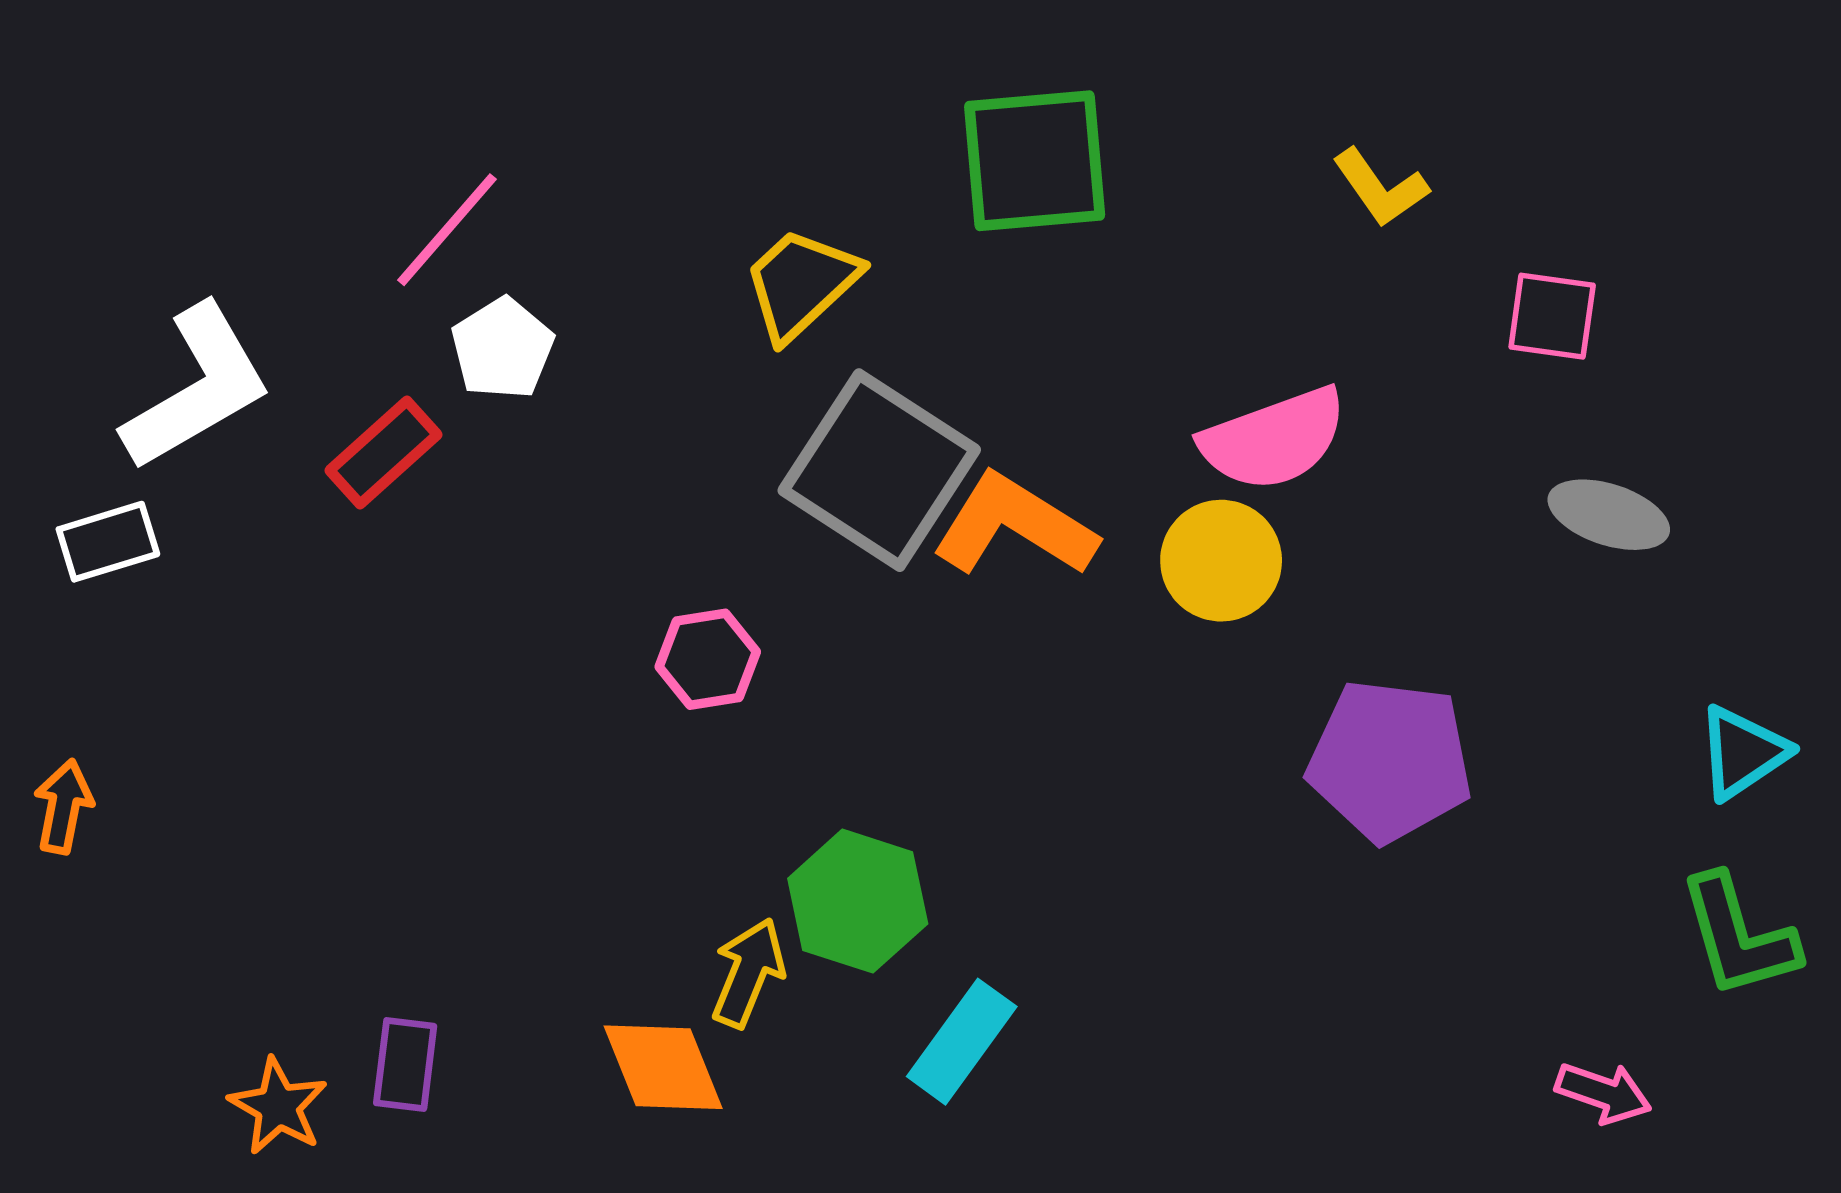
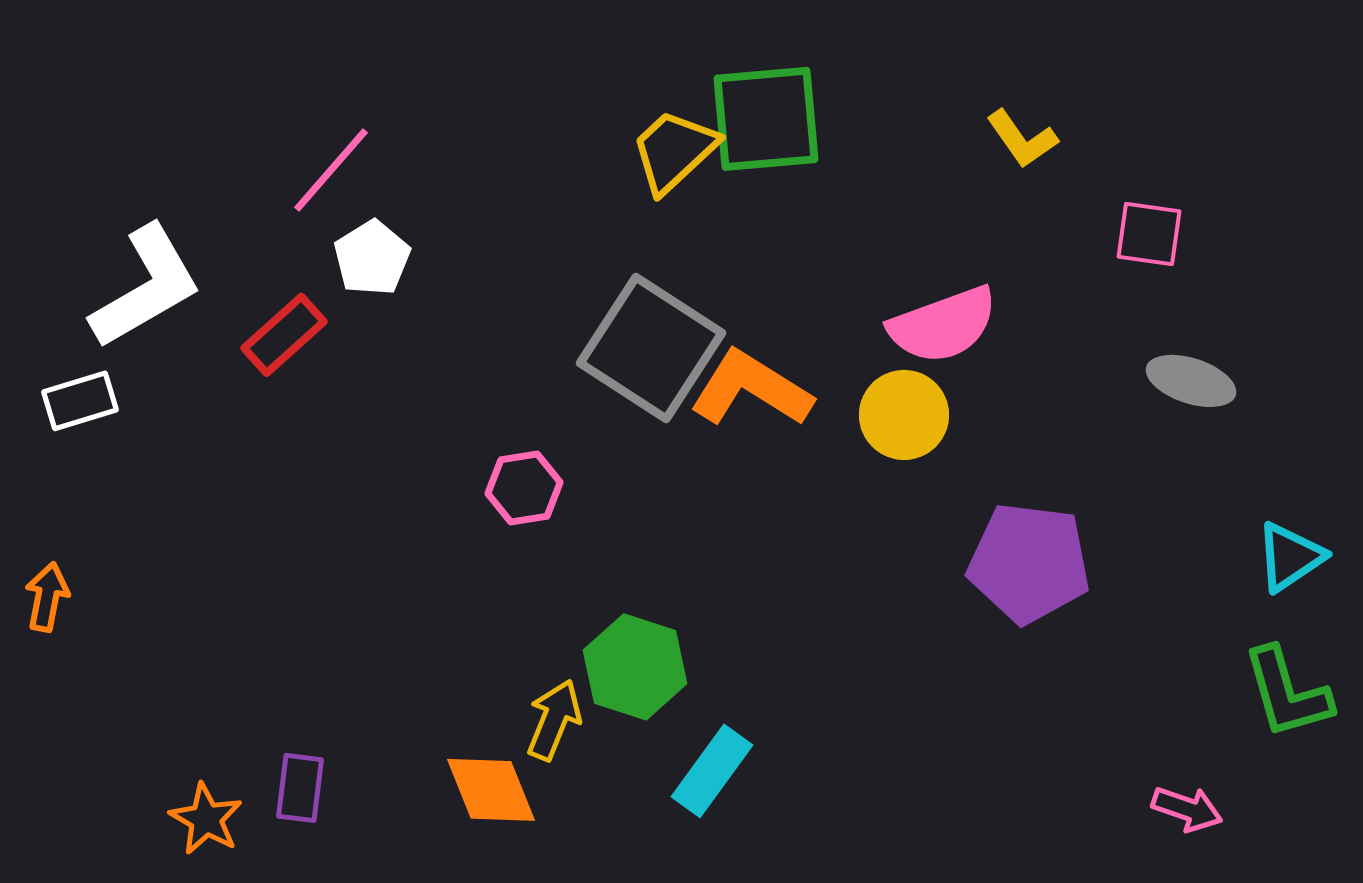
yellow trapezoid: (801, 284) -> (674, 151), moved

